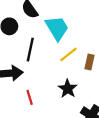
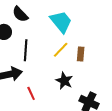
cyan trapezoid: (57, 28) -> (61, 22), moved

